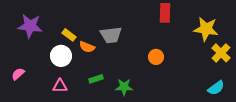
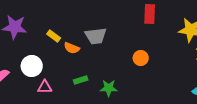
white circle: (61, 56) -> (32, 66), moved

